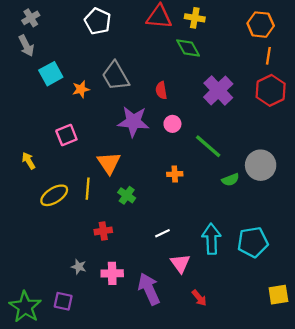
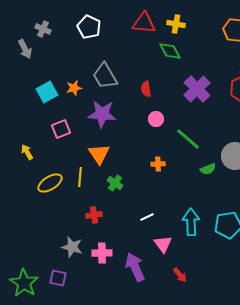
gray cross: (31, 18) -> (43, 29), moved, turned -35
cyan square: (51, 74) -> (47, 92), moved
purple star: (133, 122) -> (102, 114), moved
gray star: (79, 267) -> (72, 247), size x1.5

